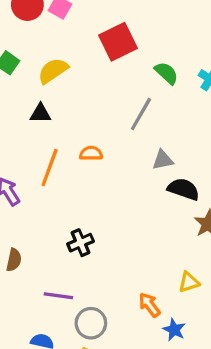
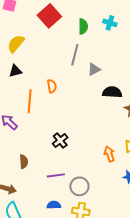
green semicircle: (166, 73) -> (83, 26), turned 63
orange semicircle: (91, 153) -> (52, 86), turned 96
gray triangle: (163, 160) -> (94, 69), moved
orange arrow: (149, 305) -> (109, 154), moved, turned 35

